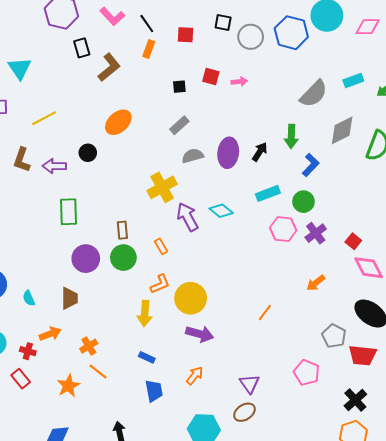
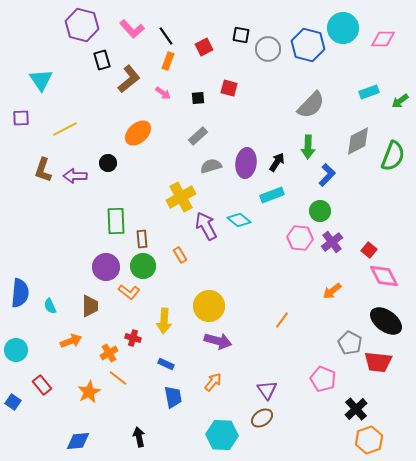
red square: (185, 35) -> (204, 47), turned -30
pink arrow: (239, 82) -> (163, 93), moved, turned 42
gray semicircle: (314, 94) -> (311, 105), moved
cyan rectangle: (268, 193) -> (272, 195), moved
green rectangle: (68, 212) -> (116, 221), moved
orange L-shape: (160, 284) -> (129, 292), moved, turned 60
red cross: (28, 351) -> (133, 338), moved
black cross: (355, 400) -> (356, 409), moved

